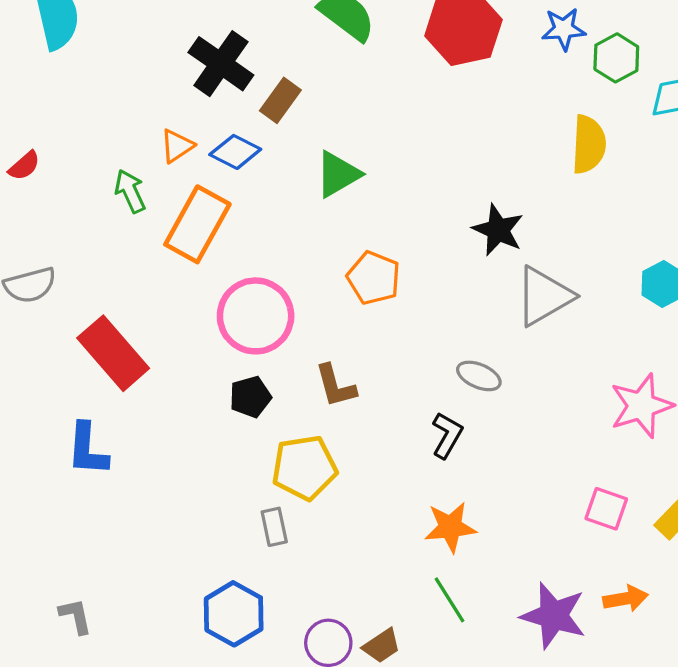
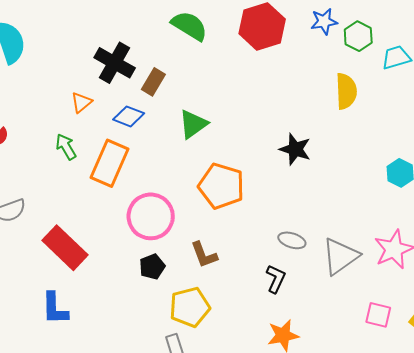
orange triangle: (177, 146) -> (81, 102), moved
orange pentagon: (374, 278) -> (221, 186), size x1.4
gray triangle: (544, 296) -> (340, 256), moved

